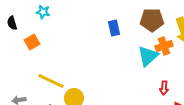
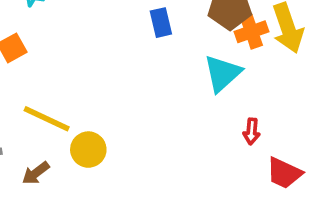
orange cross: (164, 46) -> (252, 32), moved

